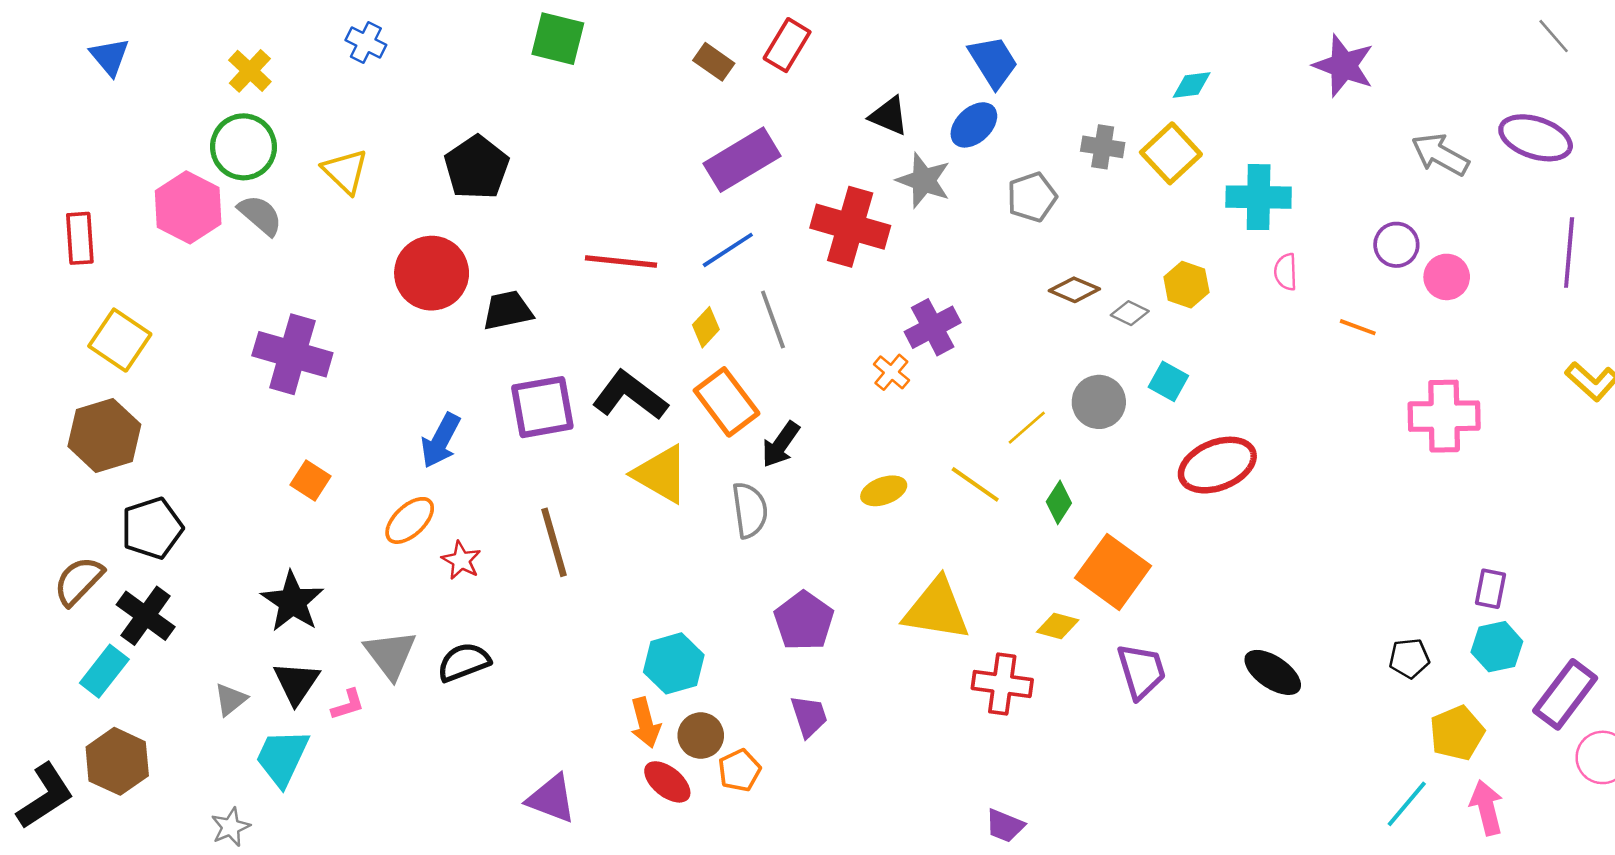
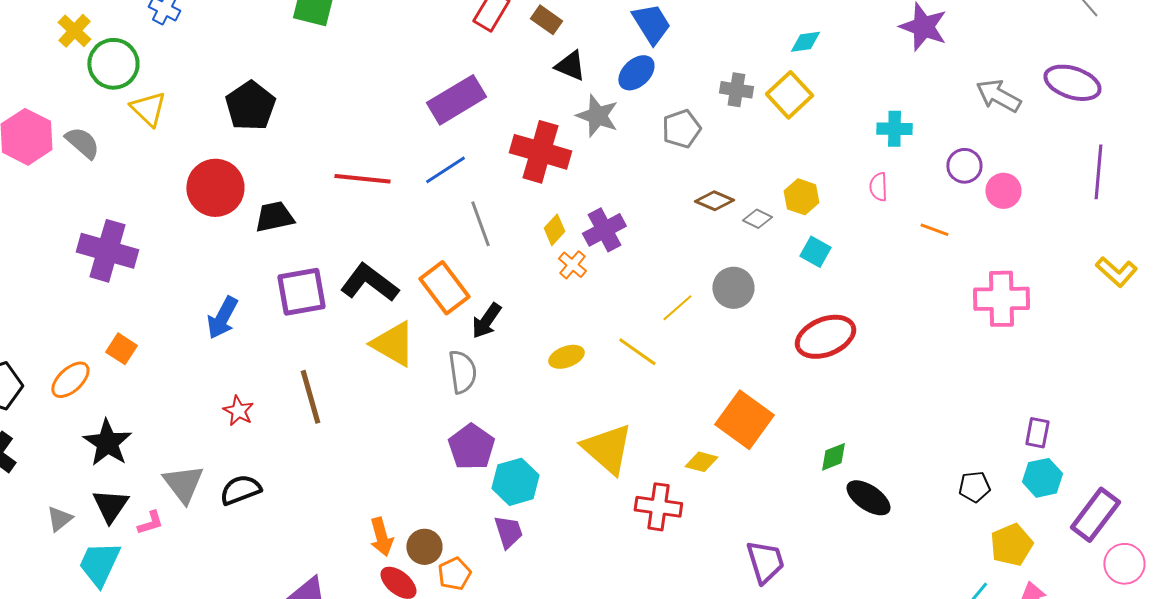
brown rectangle: (714, 62) -> (546, 20), moved
green circle: (243, 147) -> (113, 64), moved
cyan cross: (1259, 197) -> (894, 129), moved, size x0.7
yellow diamond: (706, 327) -> (554, 230), moved
cyan square: (1168, 381) -> (815, 252), moved
green diamond: (1059, 502) -> (833, 457), moved, turned 36
orange ellipse: (410, 520) -> (70, 380), moved
yellow triangle: (937, 609) -> (607, 449), turned 32
purple pentagon: (804, 621) -> (471, 447), moved
cyan hexagon: (674, 663) -> (515, 482), moved
purple trapezoid: (1141, 671) -> (765, 562), moved

